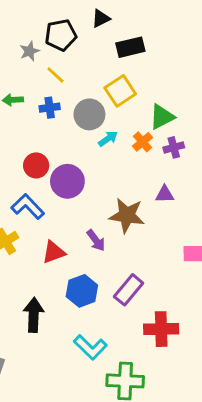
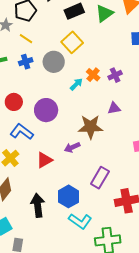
green triangle: (162, 117) -> (104, 13), moved
cyan arrow: (108, 139) -> (76, 84), moved
red circle: (36, 165) -> (14, 102), moved
purple arrow: (96, 240) -> (72, 147), turned 112
blue hexagon: (82, 291) -> (68, 196), moved

